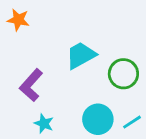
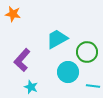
cyan circle: (98, 119) -> (68, 72), moved
cyan line: (132, 122) -> (93, 86), turned 40

